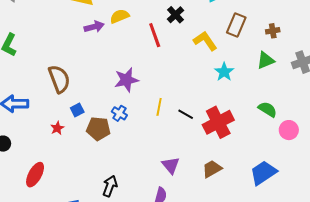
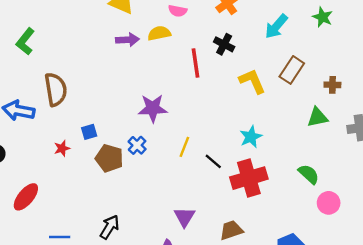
black cross: (176, 15) -> (224, 44), turned -30
cyan star: (224, 72) -> (251, 137), moved
brown semicircle: (59, 79) -> (56, 89), moved

